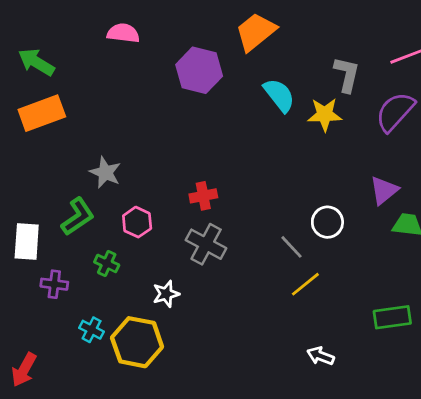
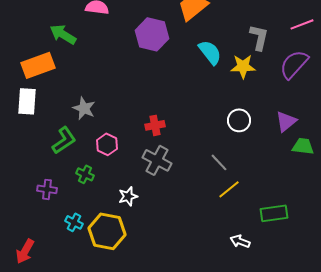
green arrow: (36, 62) -> (63, 34), moved
white circle: (327, 222) -> (239, 120), moved
white rectangle: (27, 241) -> (27, 101), moved
green rectangle: (392, 317) -> (274, 213), moved

